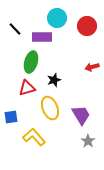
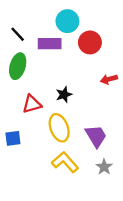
red circle: (87, 26) -> (90, 42), moved
green ellipse: (31, 62) -> (18, 66), moved
yellow L-shape: (34, 137) -> (65, 162), moved

